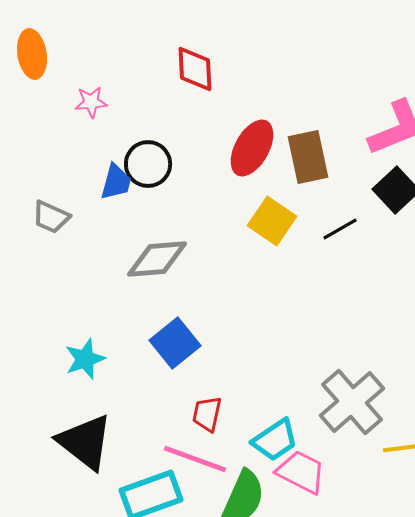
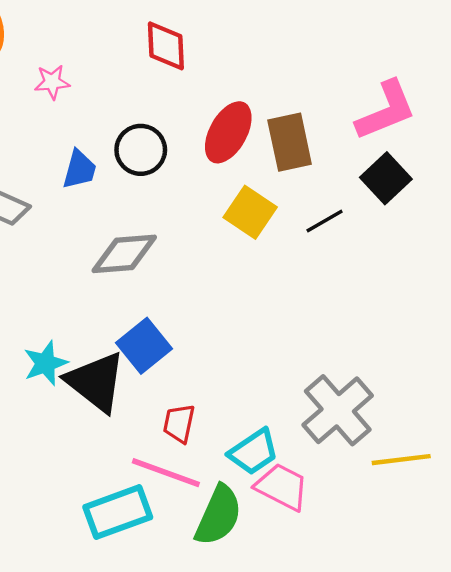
black circle: (148, 164) -> (141, 150), moved
black triangle: (85, 442) -> (96, 382), moved

